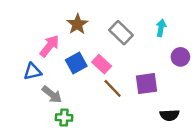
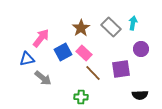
brown star: (77, 24) -> (81, 28), moved
gray rectangle: (121, 33) -> (111, 27), moved
purple circle: (180, 57) -> (141, 49), moved
green cross: (64, 118) -> (81, 97), moved

